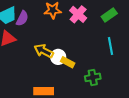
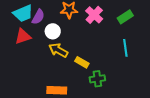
white circle: (58, 57) -> (53, 31), moved
green cross: (93, 77) -> (97, 79), moved

